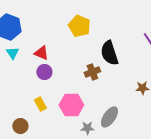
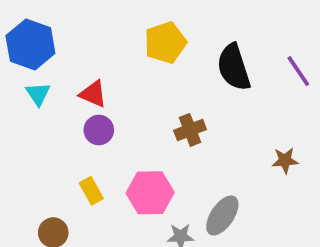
yellow pentagon: (79, 26) -> (165, 43), turned 30
black semicircle: (109, 53) -> (234, 67), moved

